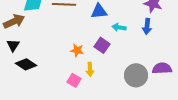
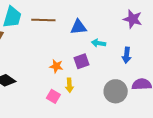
blue arrow: (147, 26) -> (127, 55), moved
purple square: (102, 45) -> (81, 61), turned 35

